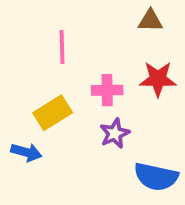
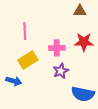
pink line: (62, 47) -> (25, 31), moved

